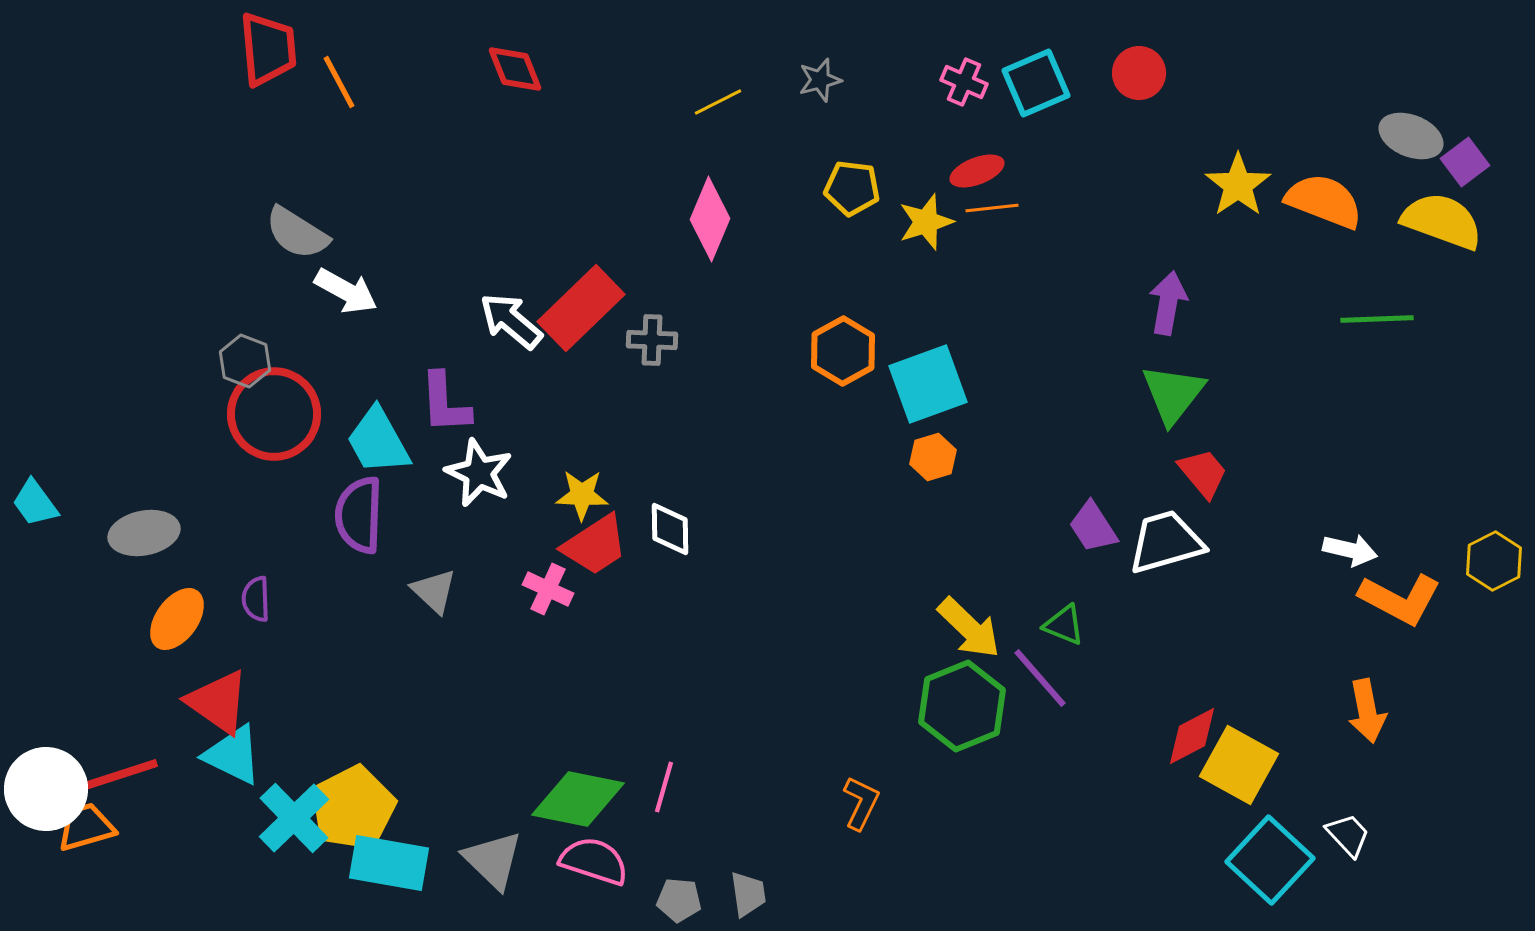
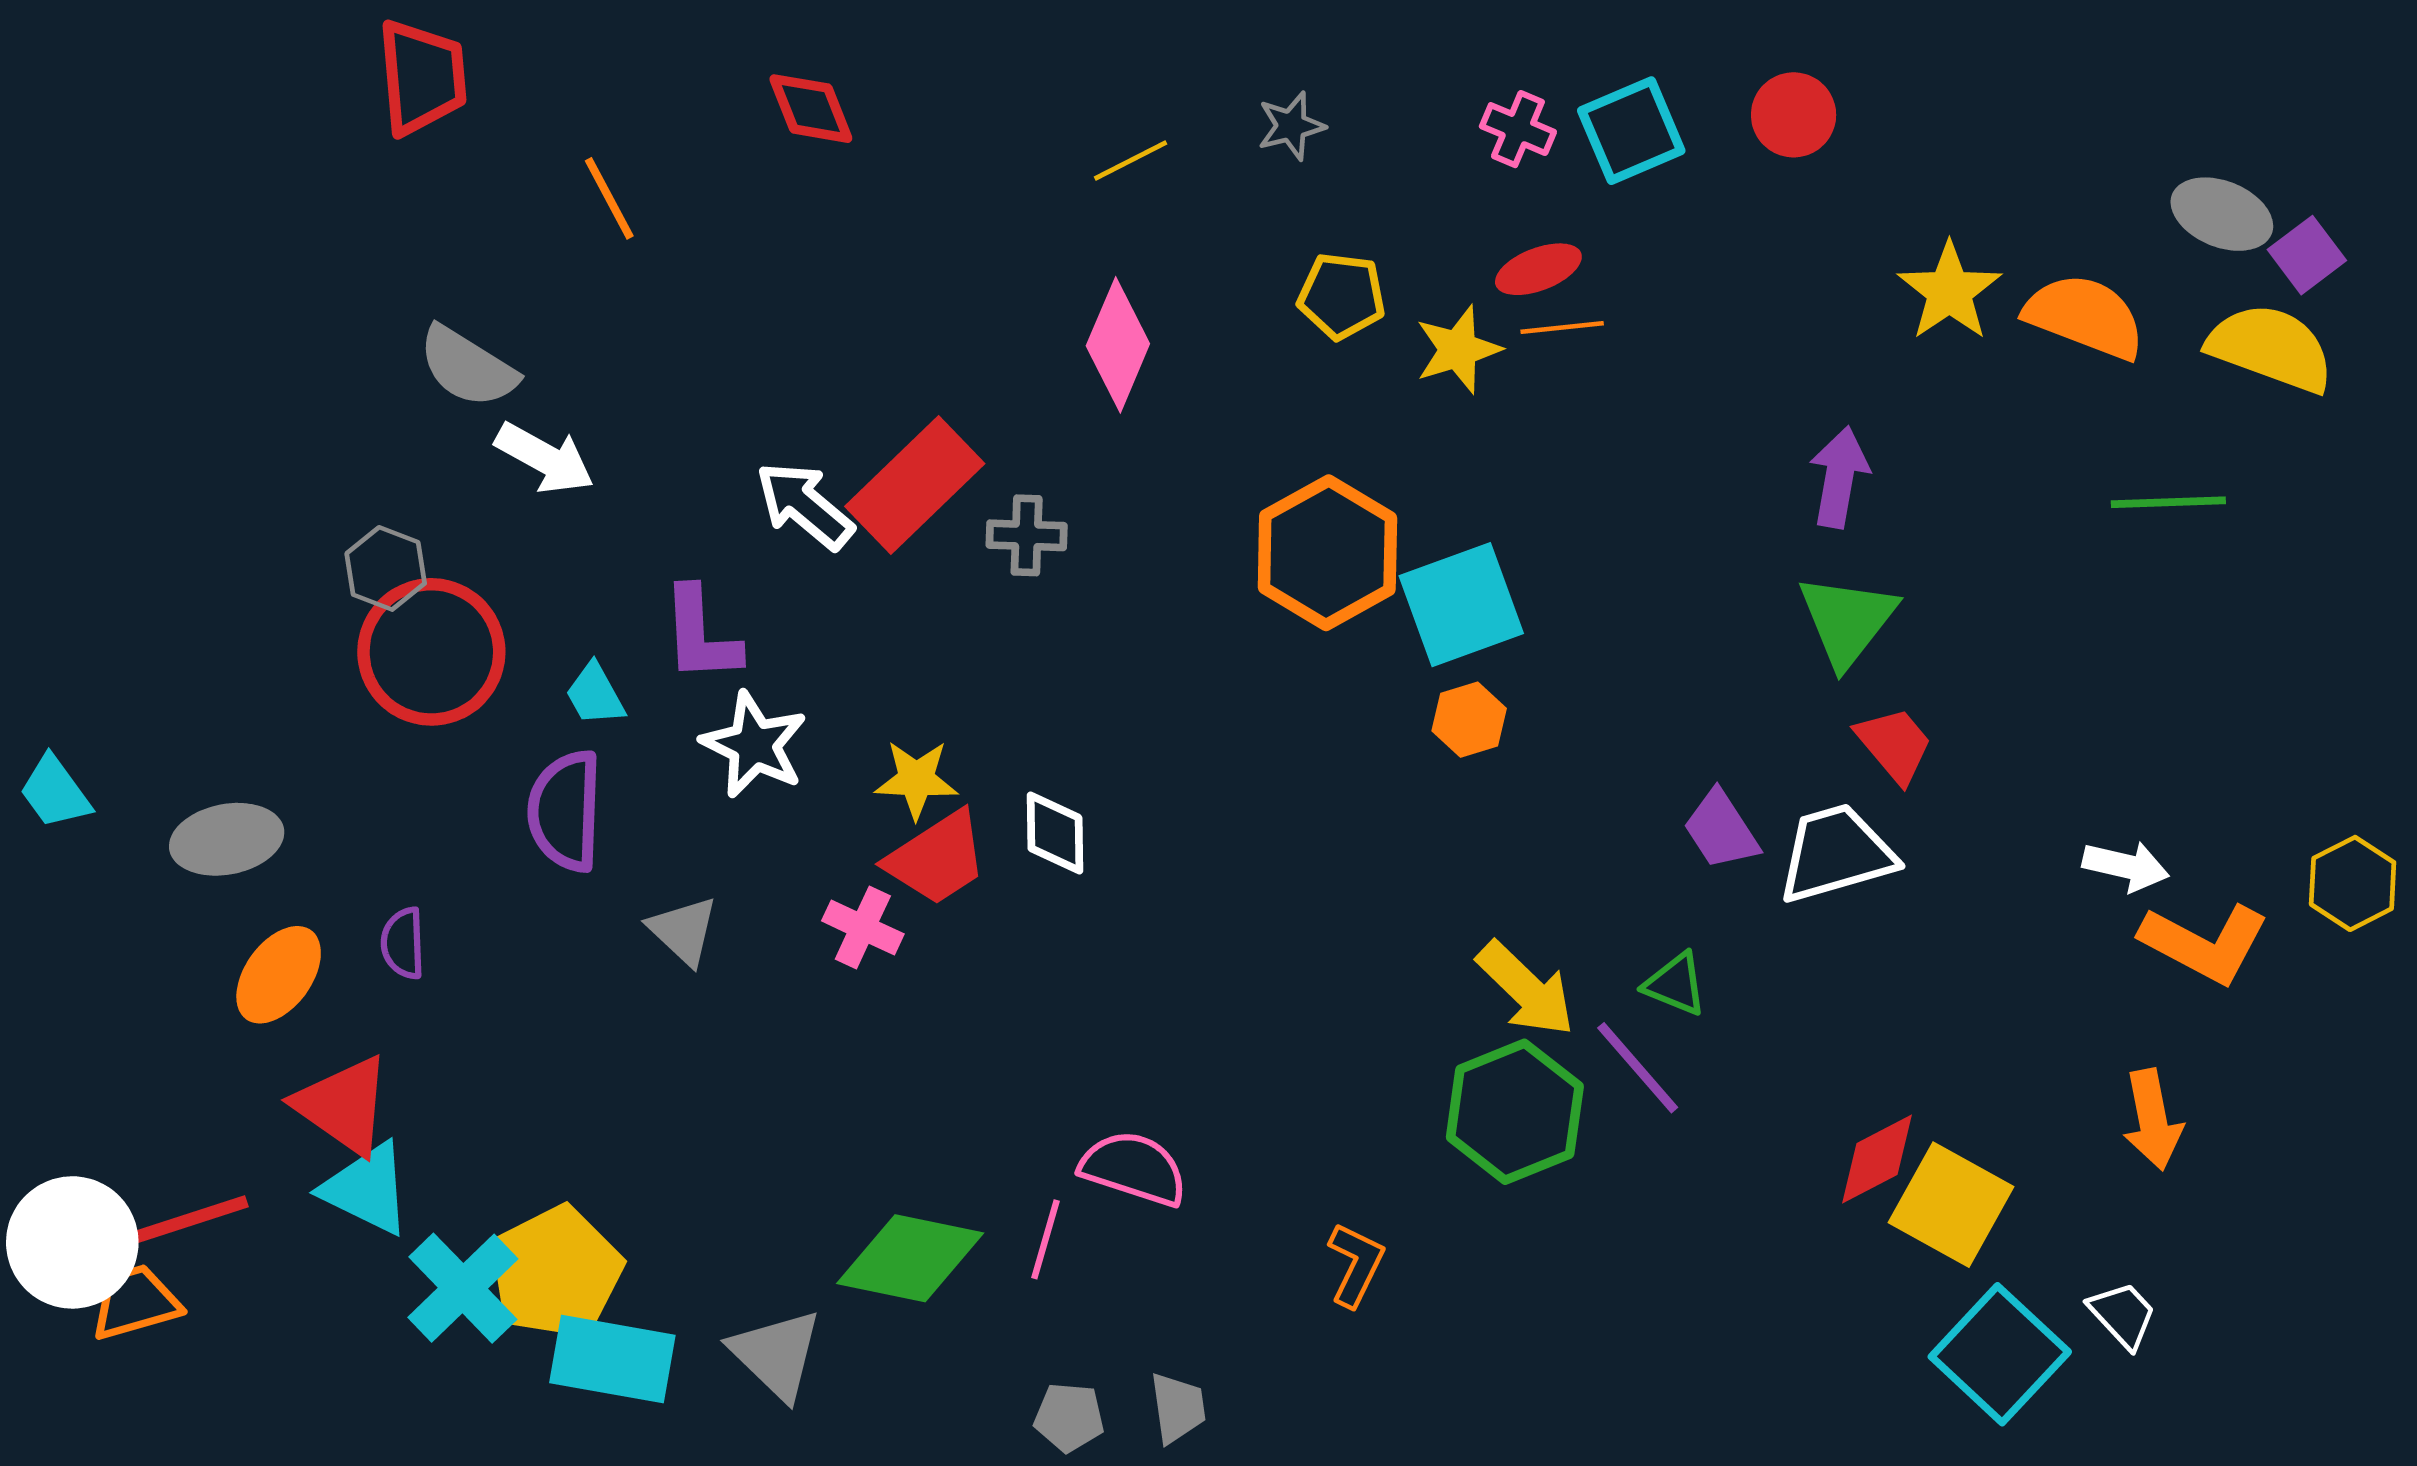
orange line: (339, 82) -> (609, 198), moved
orange hexagon: (843, 351) -> (1327, 553), size x1.4
cyan trapezoid: (378, 441) -> (595, 694), size x0.6
pink semicircle: (594, 861) -> (1134, 1168), moved

